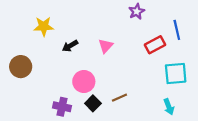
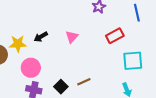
yellow star: (44, 26) -> (18, 44), moved
blue line: (177, 30) -> (137, 13), moved
pink circle: (84, 82) -> (31, 68), moved

